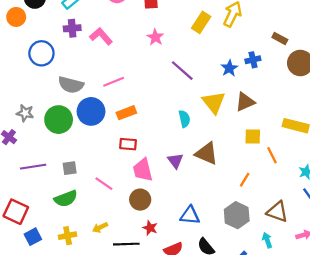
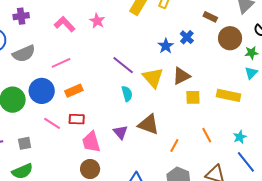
pink L-shape: (101, 36) -> (65, 24), moved
blue cross: (253, 60) -> (187, 37), turned -32
purple line: (182, 71) -> (123, 65), moved
gray semicircle: (71, 85) -> (24, 54), moved, turned -35
yellow square: (253, 137) -> (193, 97), moved
orange line: (272, 155) -> (207, 135), moved
orange line: (245, 180) -> (174, 146), moved
pink line: (104, 184) -> (52, 123), moved

